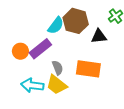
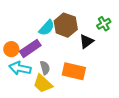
black triangle: (99, 36) -> (86, 41), turned -35
cyan arrow: (32, 85) -> (20, 68), moved

